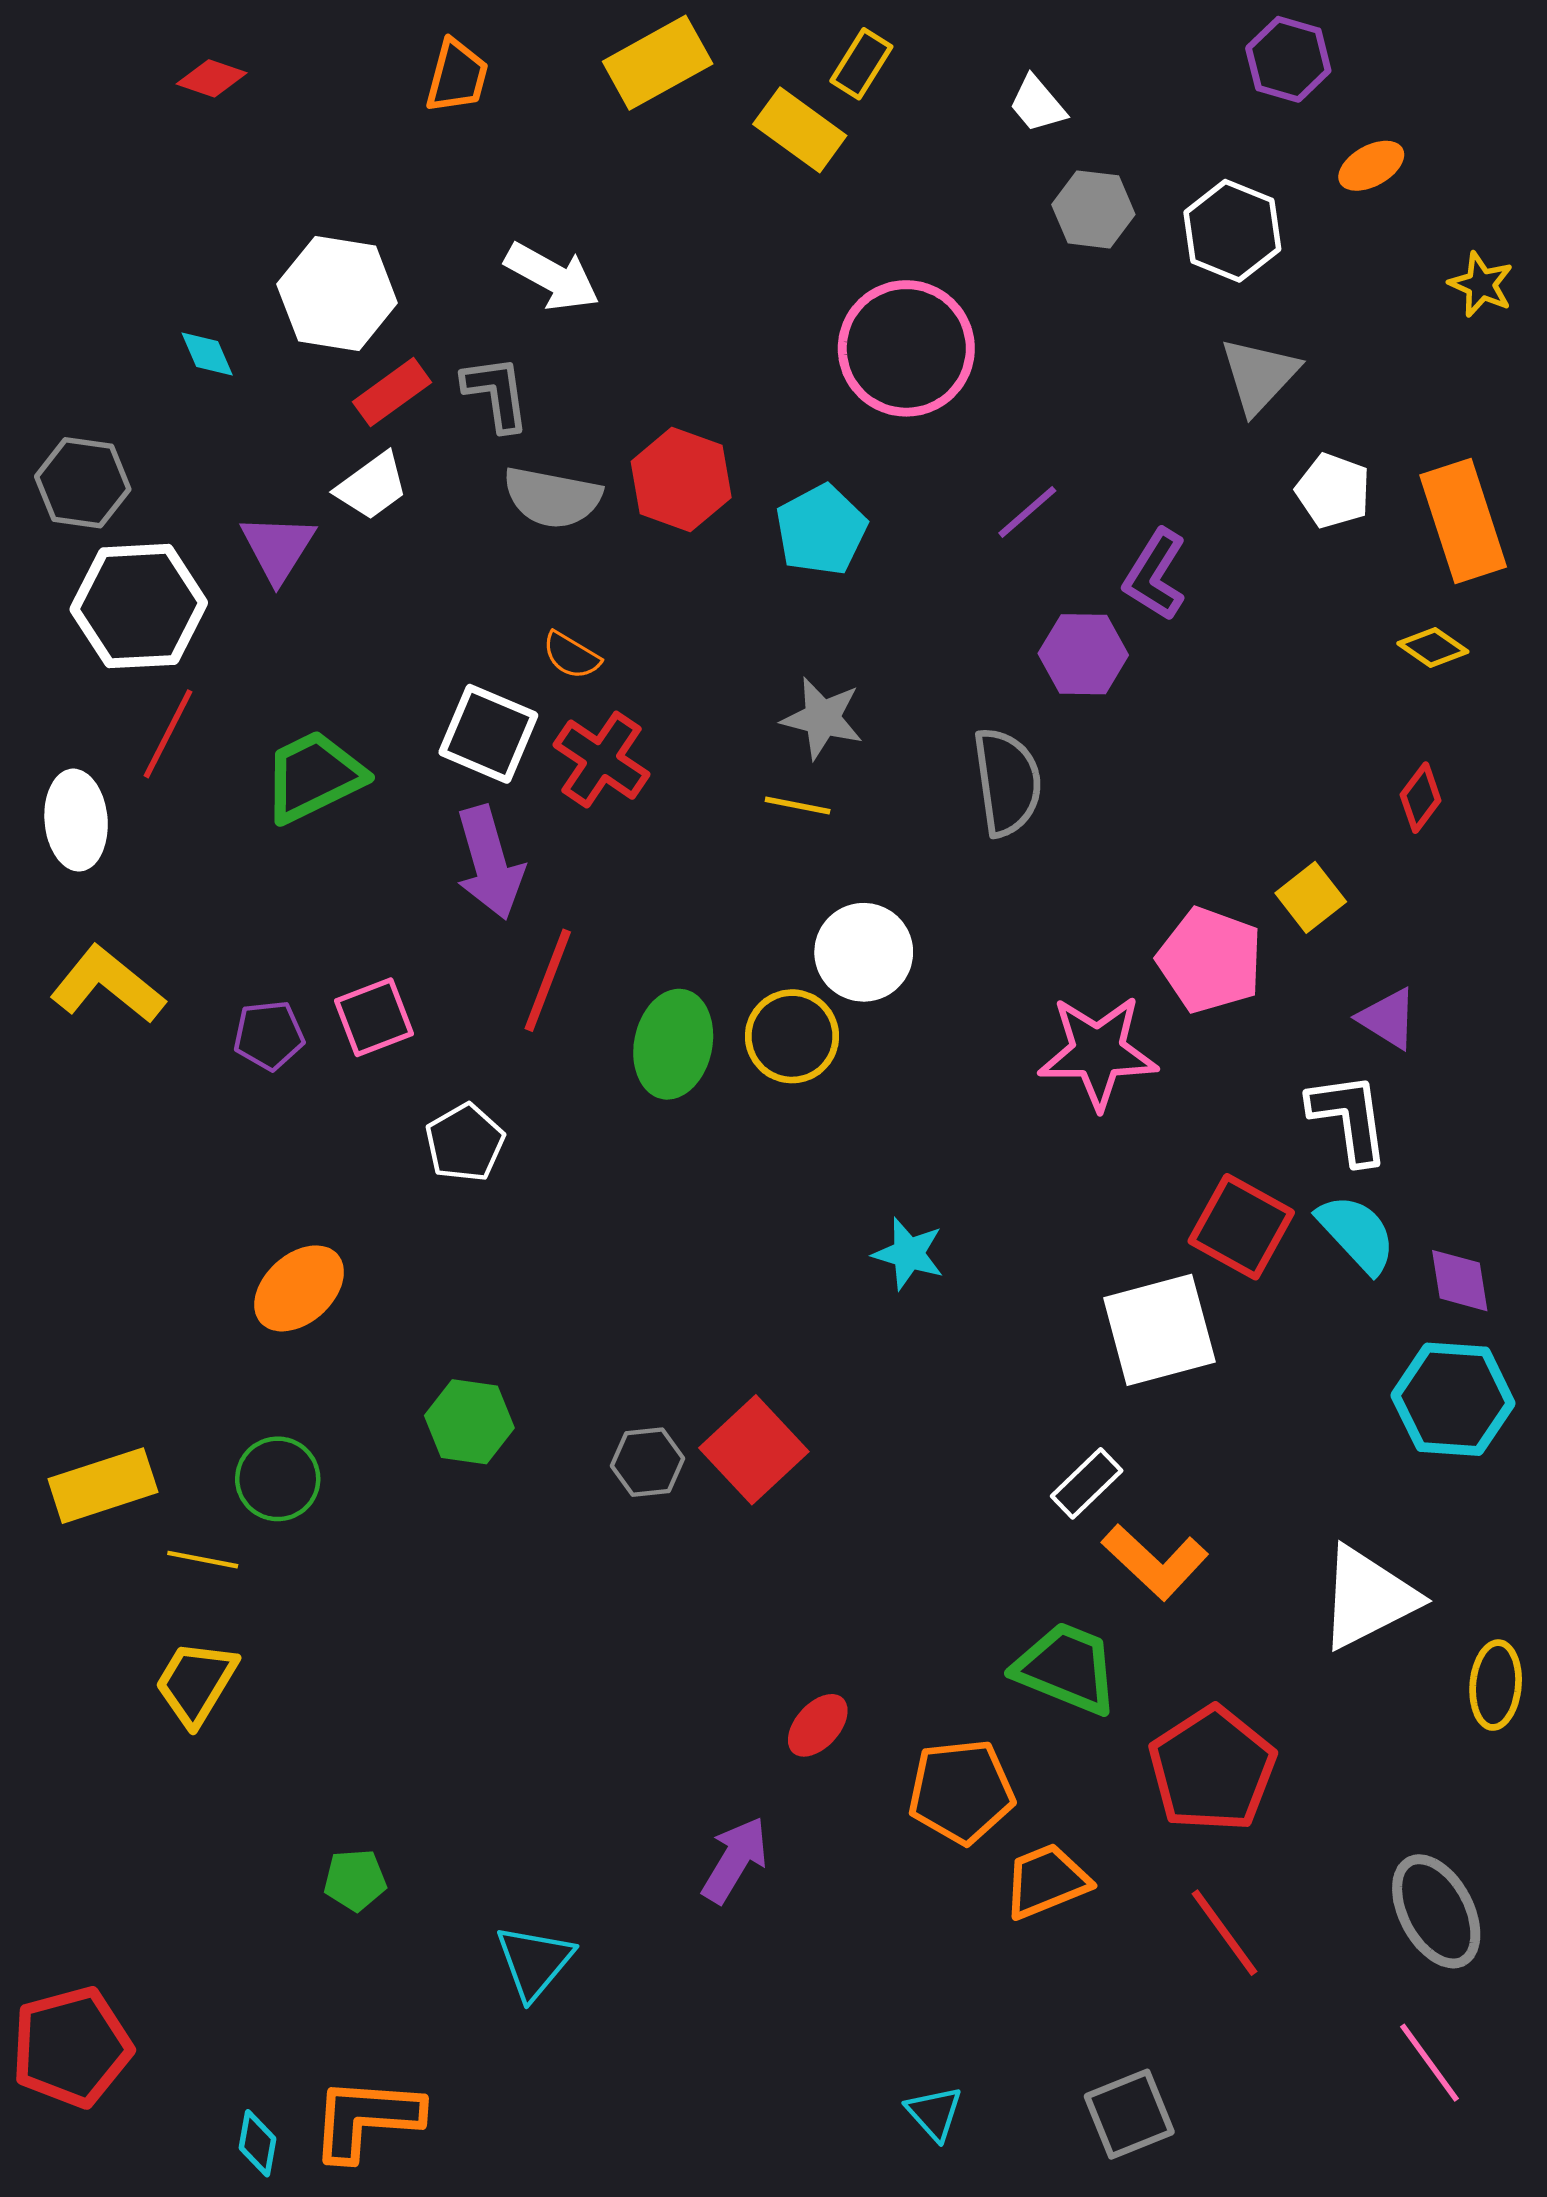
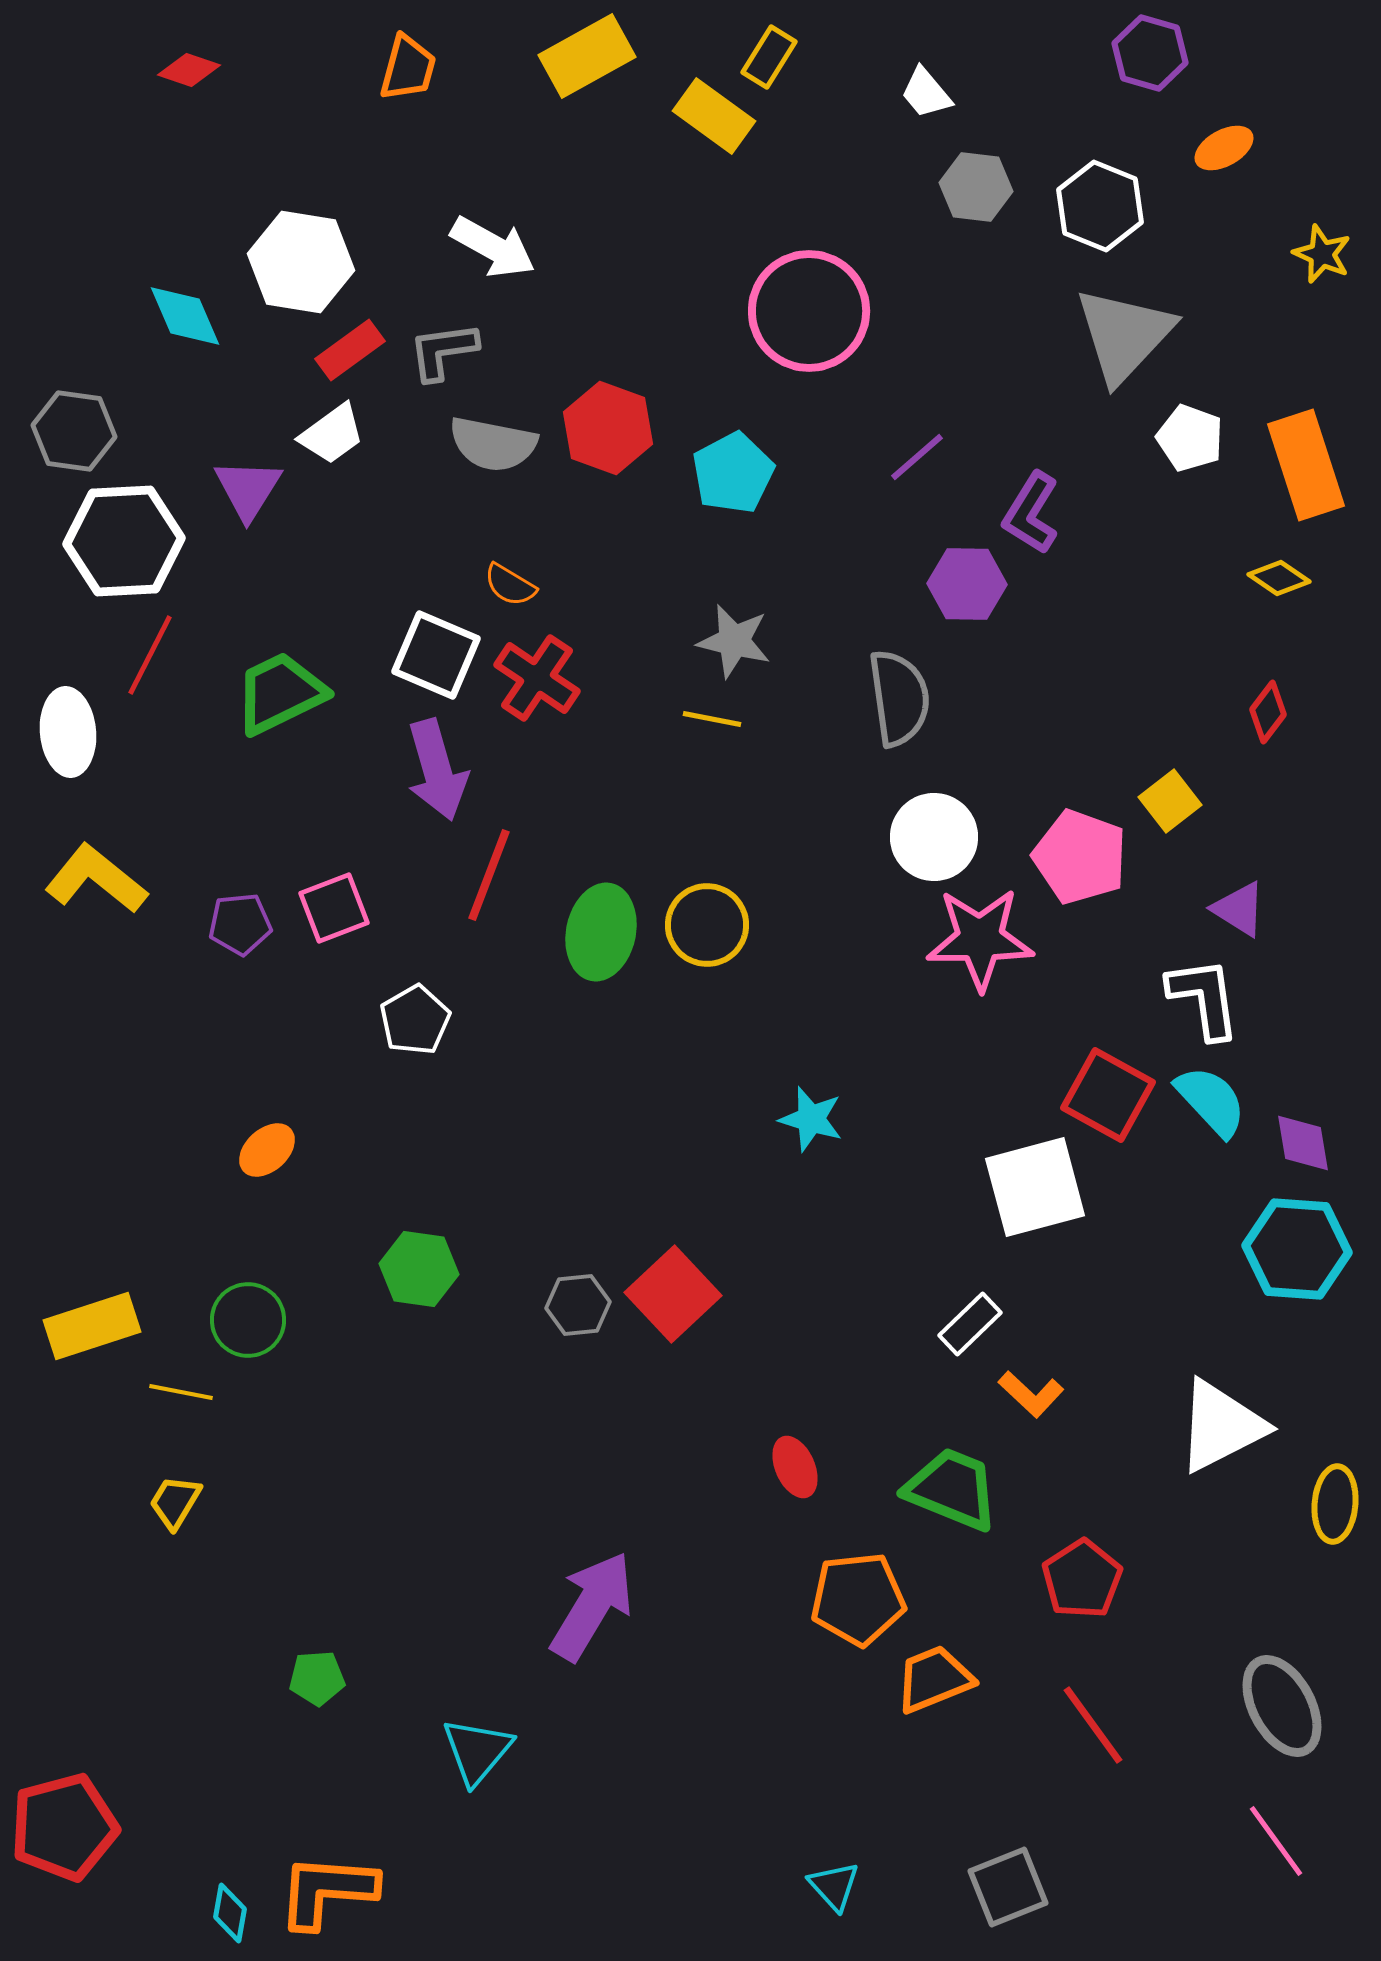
cyan diamond: (207, 354) -> (185, 316), size x1.5
gray triangle: (1259, 375) -> (1124, 335), size x1.4
gray L-shape: (496, 393) -> (443, 351), turned -90
white circle: (864, 952) -> (934, 837), moved
orange ellipse: (299, 1288) -> (267, 1150), size x0.7
orange L-shape: (1155, 1562) -> (1031, 1394), size x0.7
yellow trapezoid: (196, 1683) -> (175, 1502), size x0.7
red ellipse: (818, 1725) -> (795, 1467), moved, turned -66
red pentagon: (1212, 1769) -> (1082, 1579), size x0.7
purple arrow: (735, 1860) -> (592, 1606), moved, size x1.4

